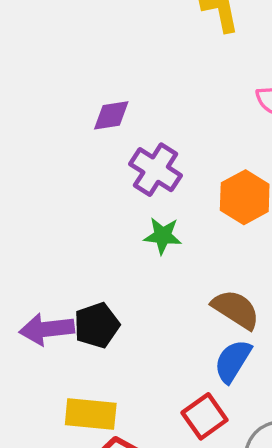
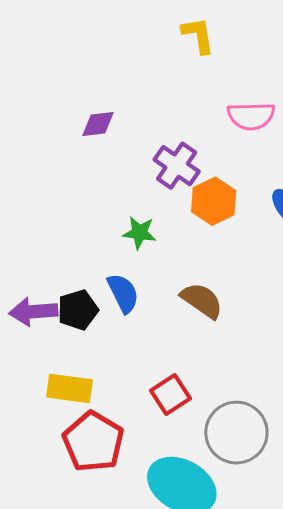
purple cross: (156, 170) -> (177, 166), moved
blue semicircle: (233, 361) -> (123, 293), moved, turned 120

